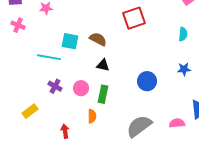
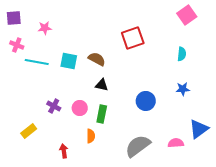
cyan line: (49, 57) -> (37, 62), moved

